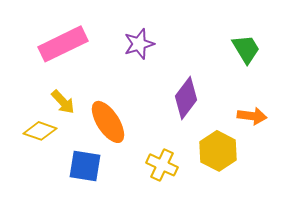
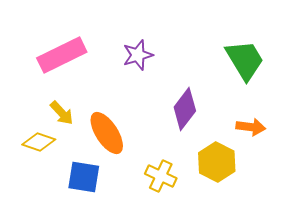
green trapezoid: (246, 49) -> (245, 60), size x1.4

